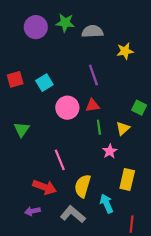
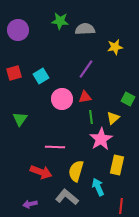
purple circle: (36, 27) -> (18, 30), moved
purple line: (93, 75) -> (86, 69), turned 54
pink star: (110, 151) -> (101, 139), size x1.6
pink line: (60, 160) -> (55, 147), turned -66
purple arrow: (33, 211) -> (30, 204), moved

